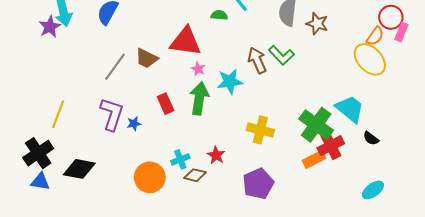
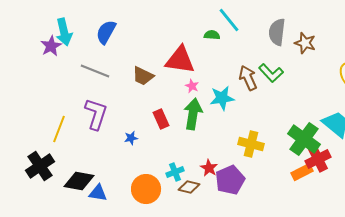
gray line: (115, 67) -> (95, 71), moved, turned 76
purple L-shape: (112, 114) -> (96, 114), moved
blue triangle: (40, 182) -> (98, 193), moved
purple pentagon: (258, 184) -> (230, 180), moved

